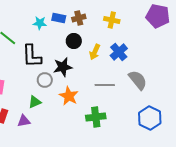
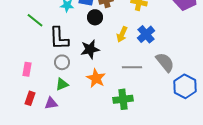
black circle: (74, 41) -> (95, 17), moved
gray circle: (45, 80) -> (62, 62), moved
blue hexagon: (150, 118) -> (185, 86), moved

